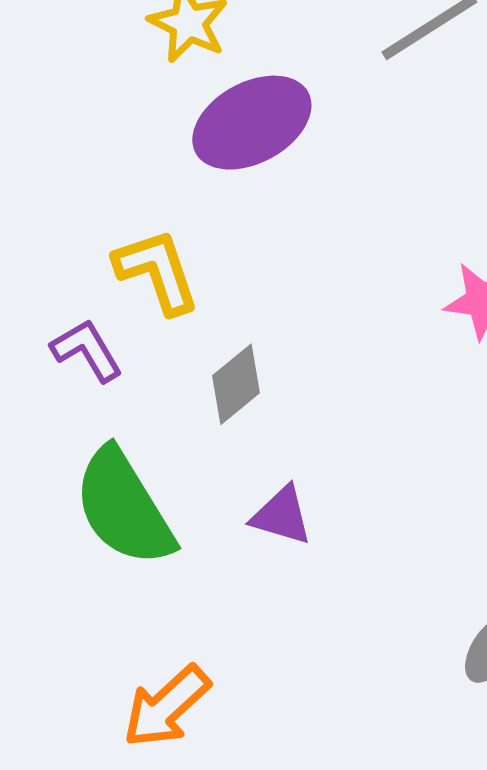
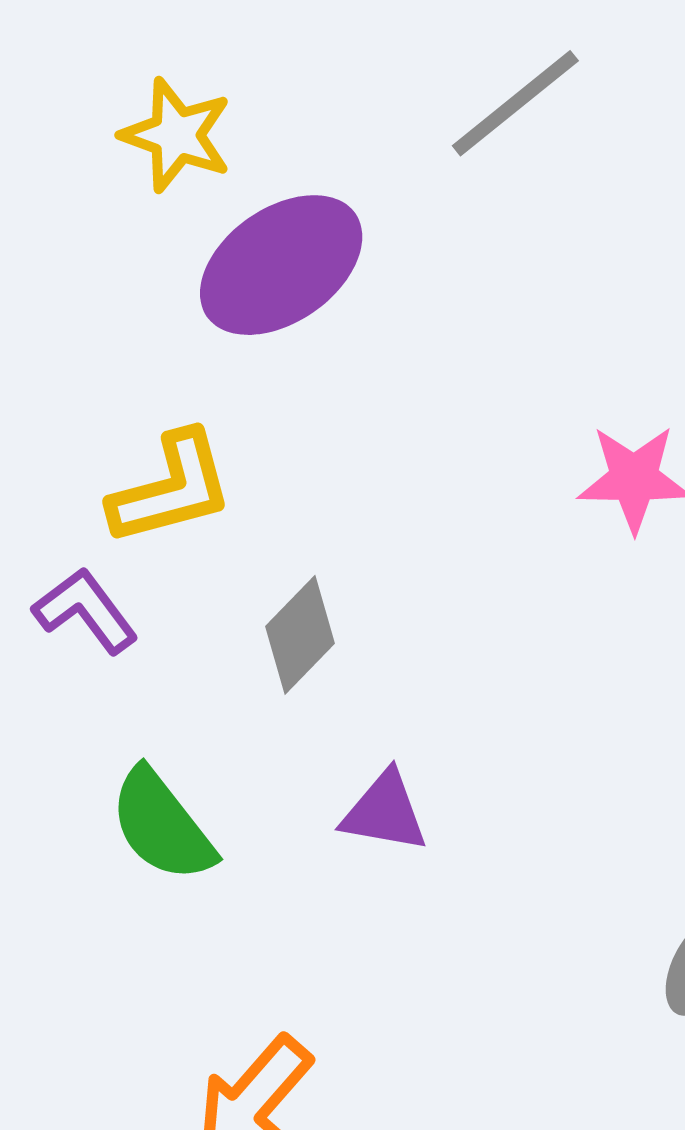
yellow L-shape: (157, 271) -> (171, 489), turned 100
green semicircle: (124, 507) -> (162, 825), size x0.7

